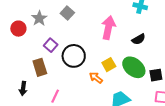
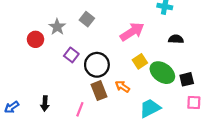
pink arrow: (108, 28) -> (132, 32), turned 50
black semicircle: (139, 39) -> (176, 39), moved, turned -144
yellow square: (109, 65) -> (140, 61), moved
brown rectangle: (40, 67) -> (99, 91), moved

